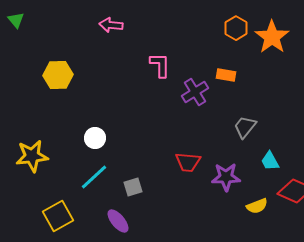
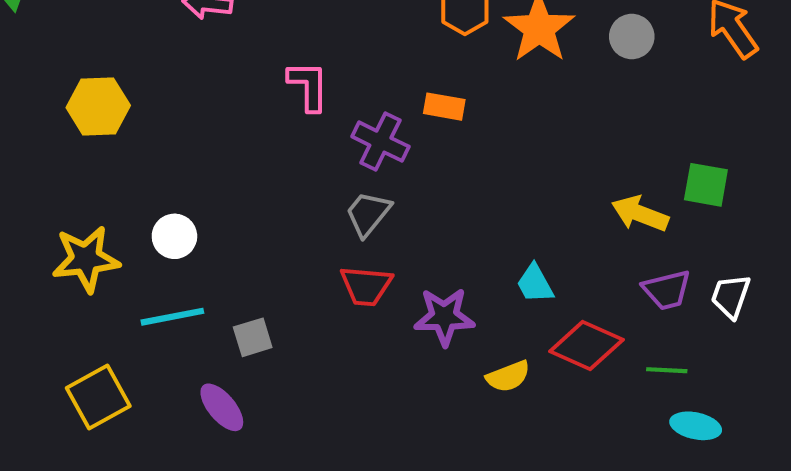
purple cross: (195, 92) -> (380, 142), turned -32
gray trapezoid: (245, 127) -> (368, 214), moved
yellow star: (32, 156) -> (86, 259), moved
cyan line: (94, 177) -> (172, 317), turned 32

